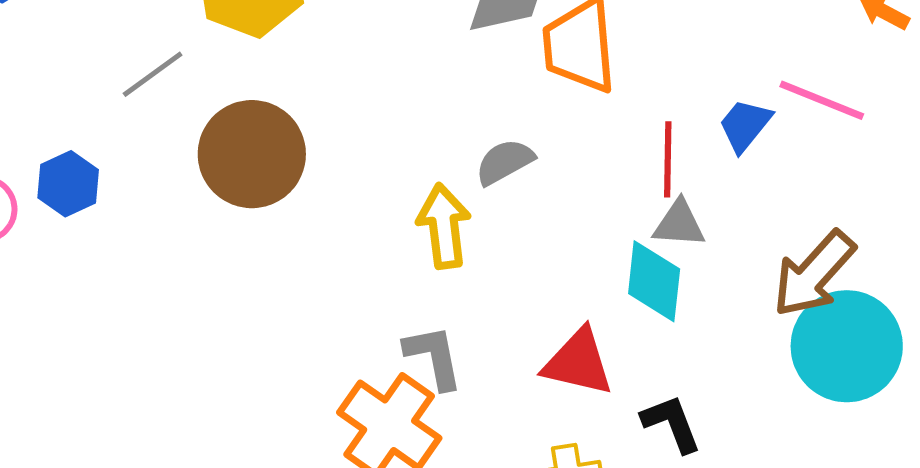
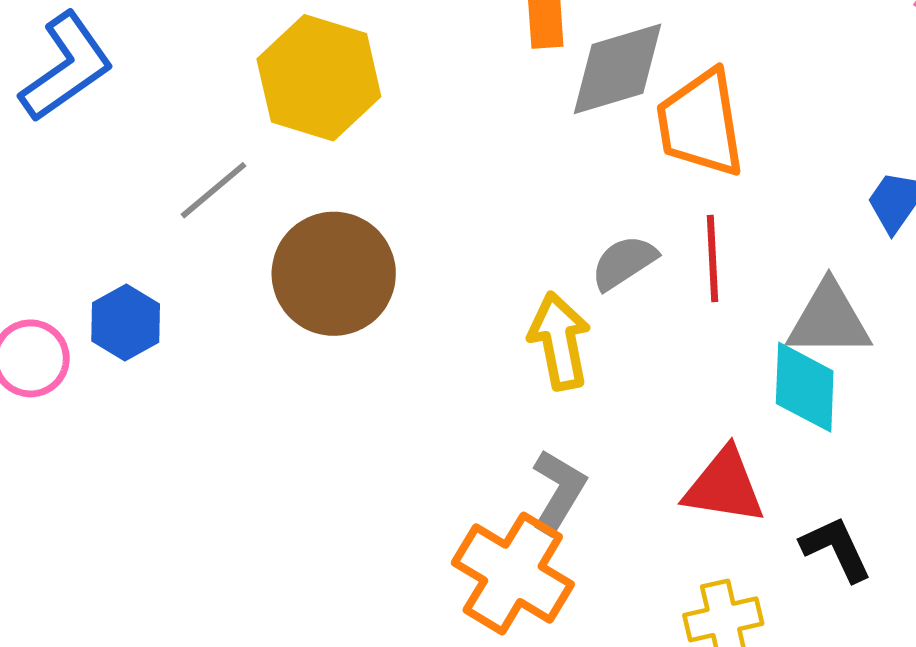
red line: (668, 159) -> (713, 258), moved
gray triangle: (679, 224) -> (829, 319), size x1.4
gray L-shape: (434, 357) -> (558, 491), turned 46

